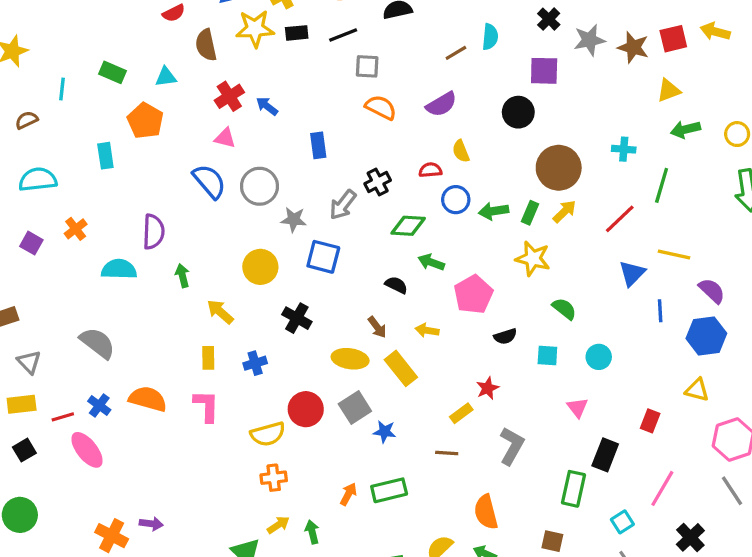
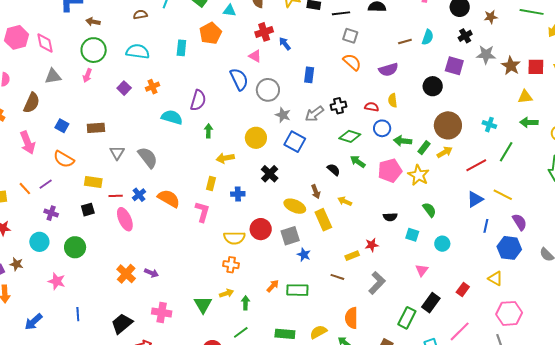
pink pentagon: (473, 294) -> (390, 171), moved
yellow arrow: (220, 312) -> (225, 158), turned -66
gray triangle: (29, 362) -> (117, 153), moved

